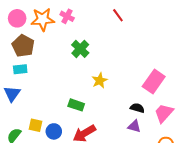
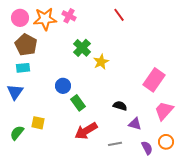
yellow star: (100, 80) -> (101, 62), moved
green rectangle: (76, 105) -> (78, 103), turned 35
black semicircle: (137, 108) -> (120, 106), moved
blue circle: (54, 131) -> (63, 86), moved

